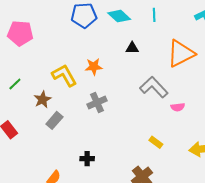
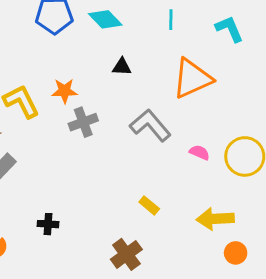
cyan line: (154, 15) -> (171, 20), moved
gray cross: (97, 102) -> (83, 122), moved
pink semicircle: (178, 107) -> (199, 152), moved, turned -152

